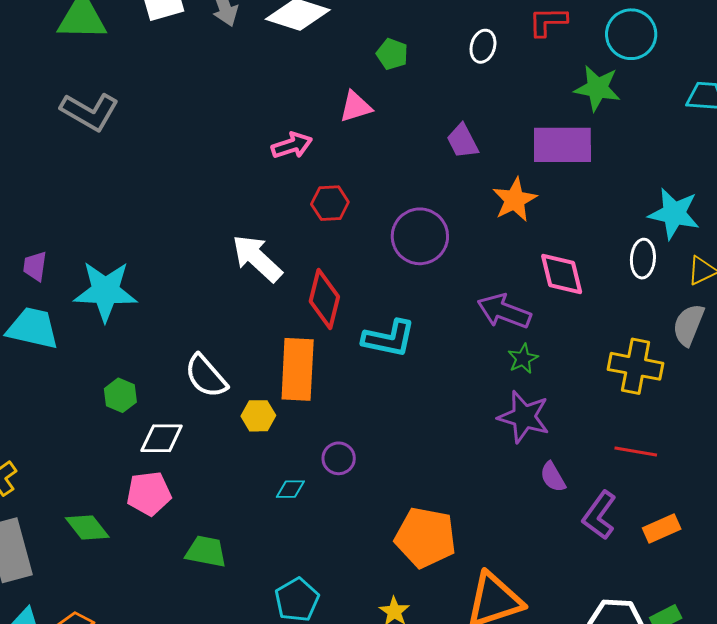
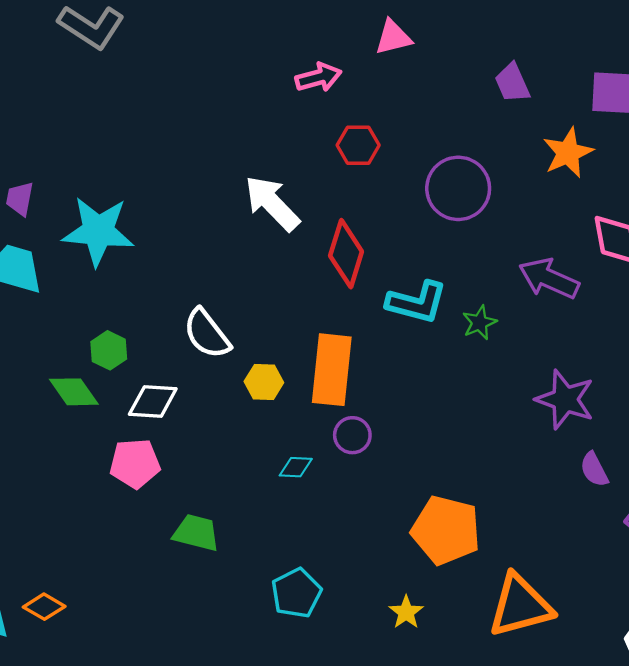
green star: (523, 359) -> (479, 323), moved
orange rectangle: (298, 369) -> (332, 370), moved
green diamond: (87, 527) -> (74, 392), moved

